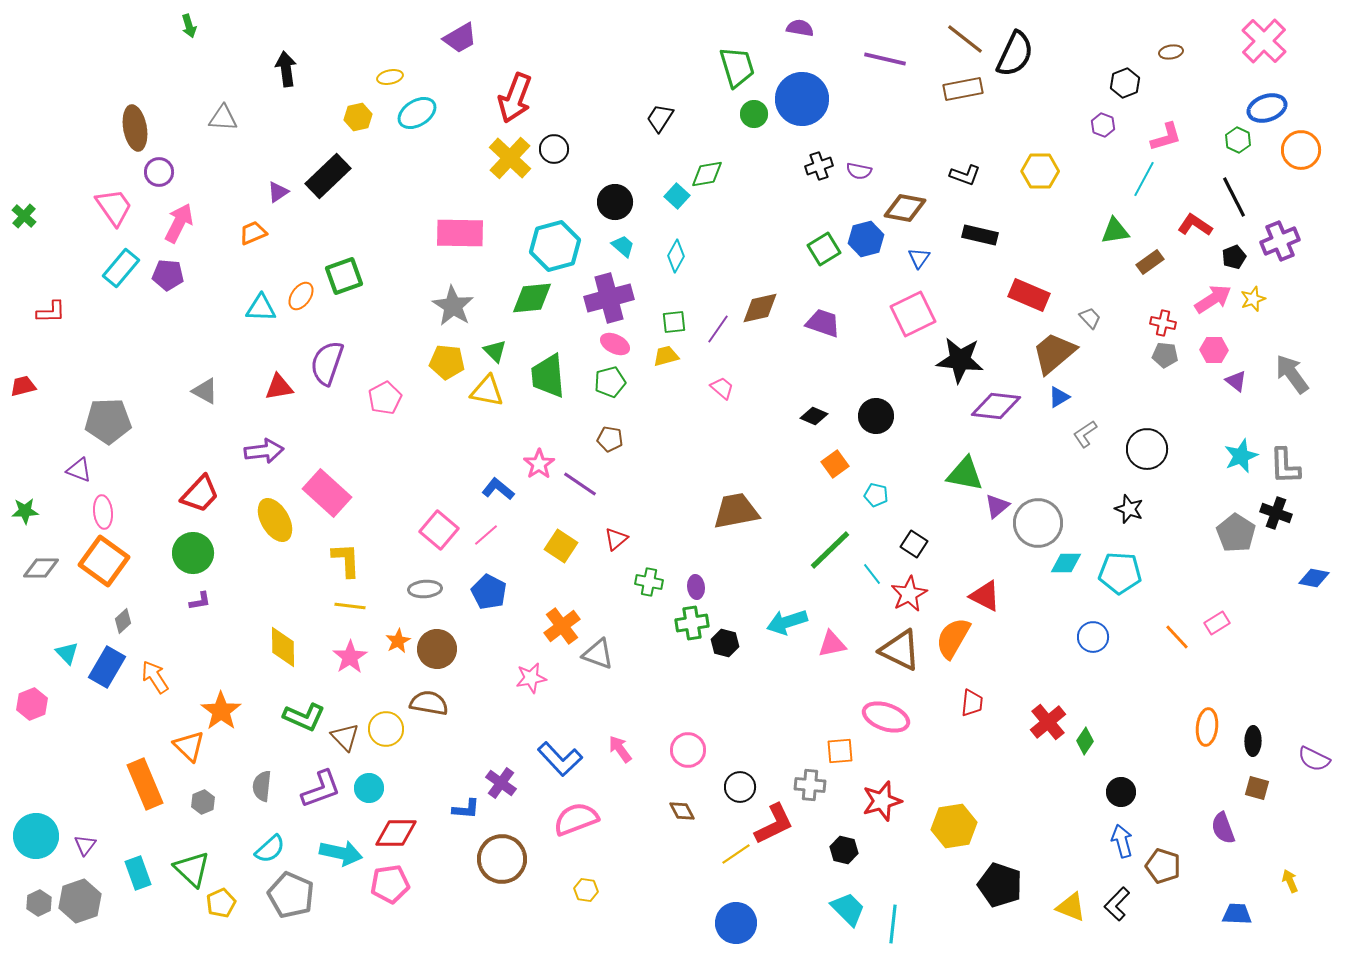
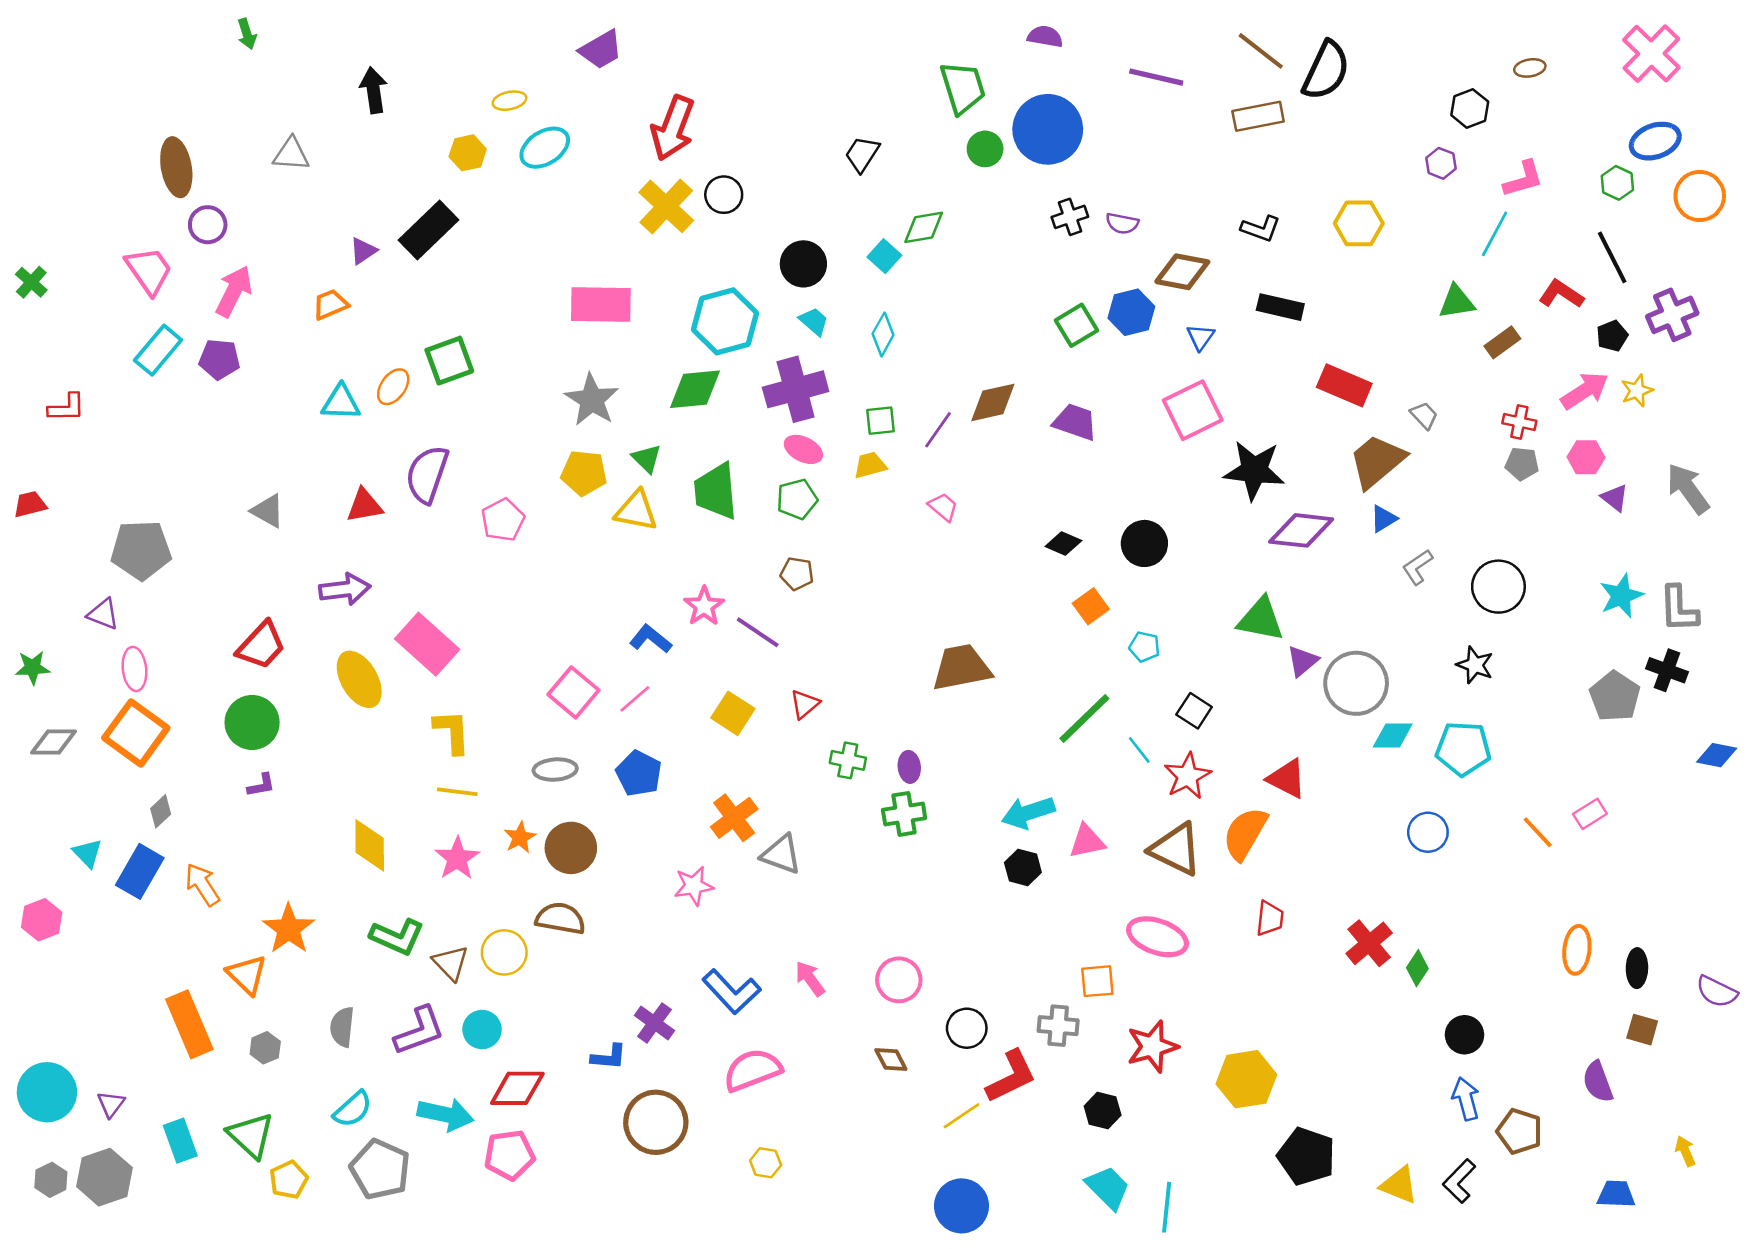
black hexagon: (725, 643) -> (1023, 868), moved

